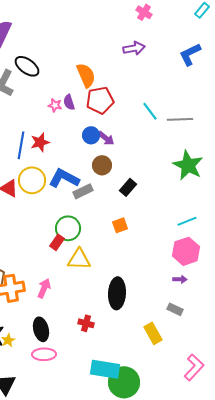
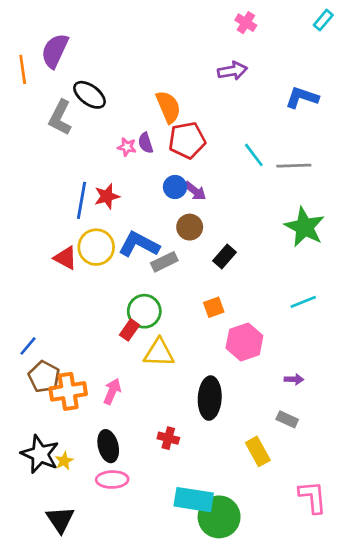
blue L-shape: (190, 54) -> (302, 98), moved, turned 45
pink hexagon: (186, 251) -> (244, 342), moved
pink L-shape: (194, 367) -> (313, 497), turned -48

